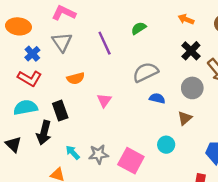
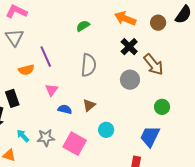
orange arrow: (186, 19) -> (125, 18), size x1.5
purple line: (105, 43) -> (46, 57), moved
gray semicircle: (145, 72) -> (88, 65), turned 120
blue semicircle: (157, 98) -> (65, 109), moved
brown triangle: (185, 118) -> (89, 105), moved

